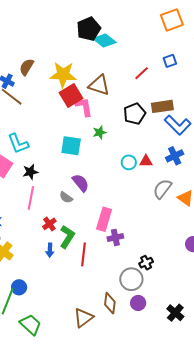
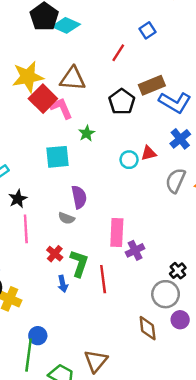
purple semicircle: (81, 183) -> (79, 197), turned 42
brown triangle: (83, 318) -> (96, 361), moved

